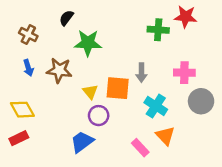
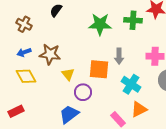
green star: (88, 43) -> (100, 24), moved
blue arrow: (28, 68) -> (24, 52), turned 88
yellow triangle: (90, 92) -> (68, 74), moved
yellow diamond: (22, 110) -> (26, 76), moved
orange triangle: (165, 136) -> (139, 109), turned 48

